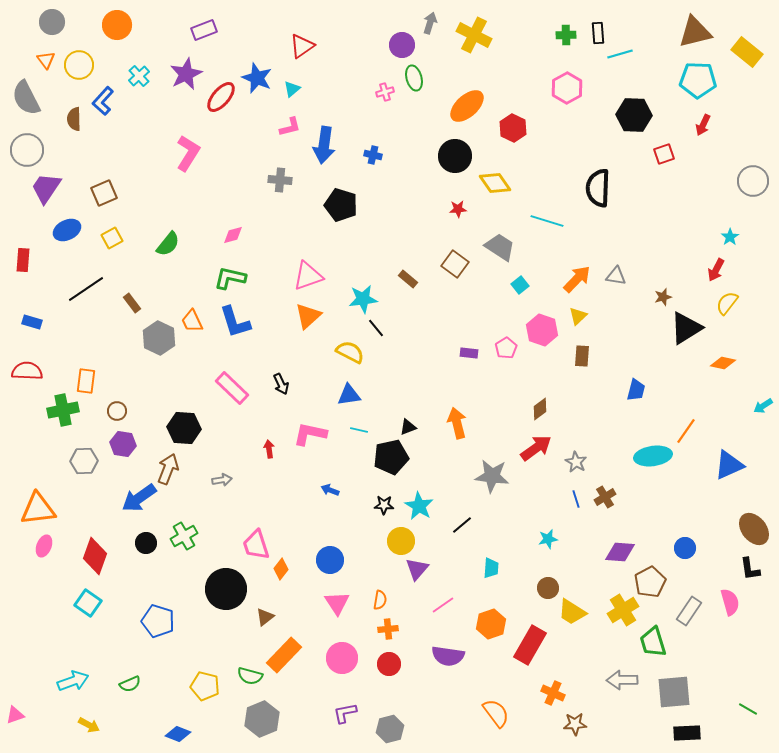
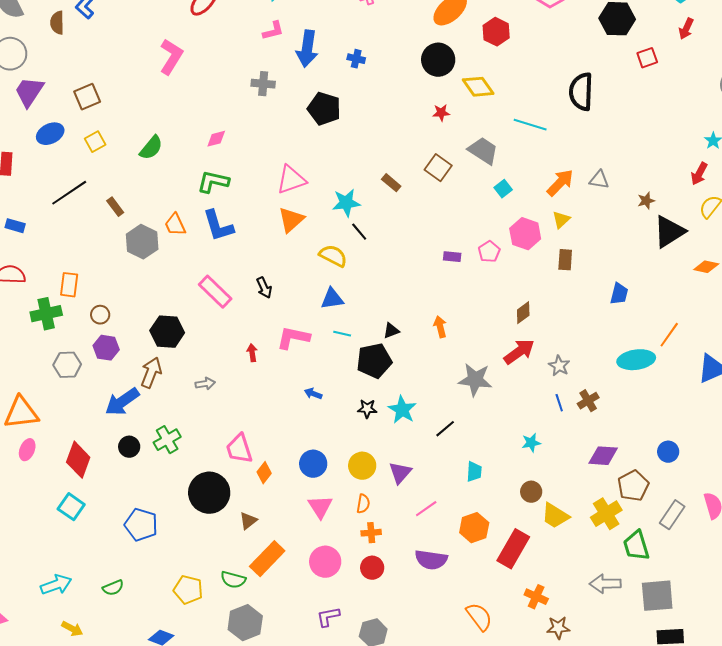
orange arrow: (457, 423) -> (440, 327), size x0.7
yellow circle: (401, 541) -> (362, 466), moved

